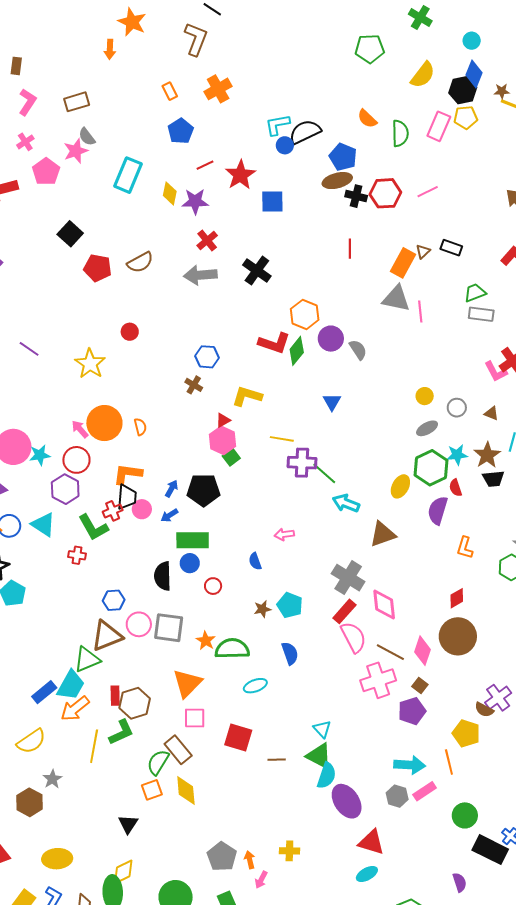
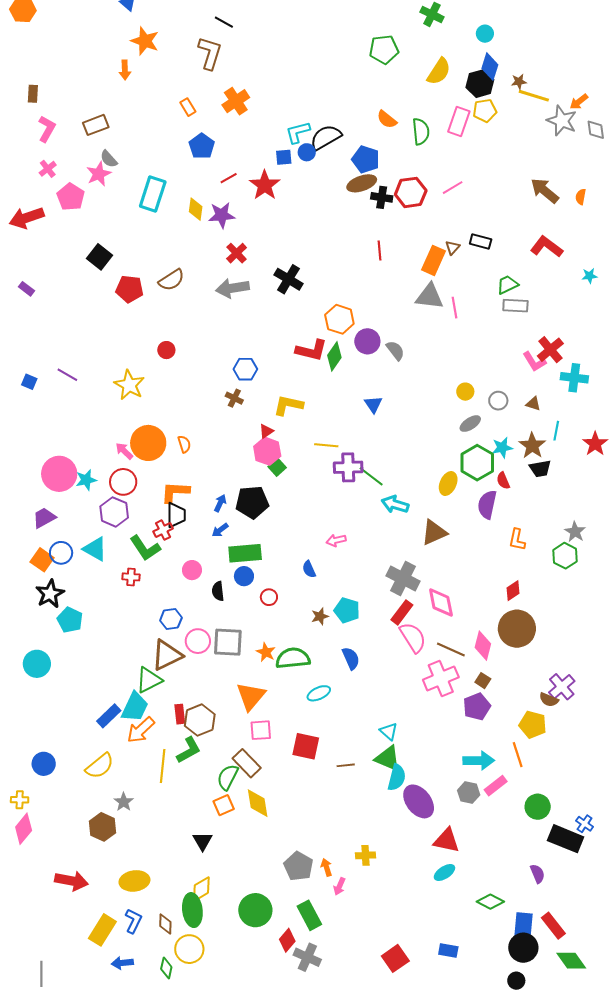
blue square: (272, 202) -> (284, 157), moved, size x0.7
pink circle: (142, 509) -> (192, 570), moved
black semicircle: (163, 576) -> (218, 591), size x0.7

